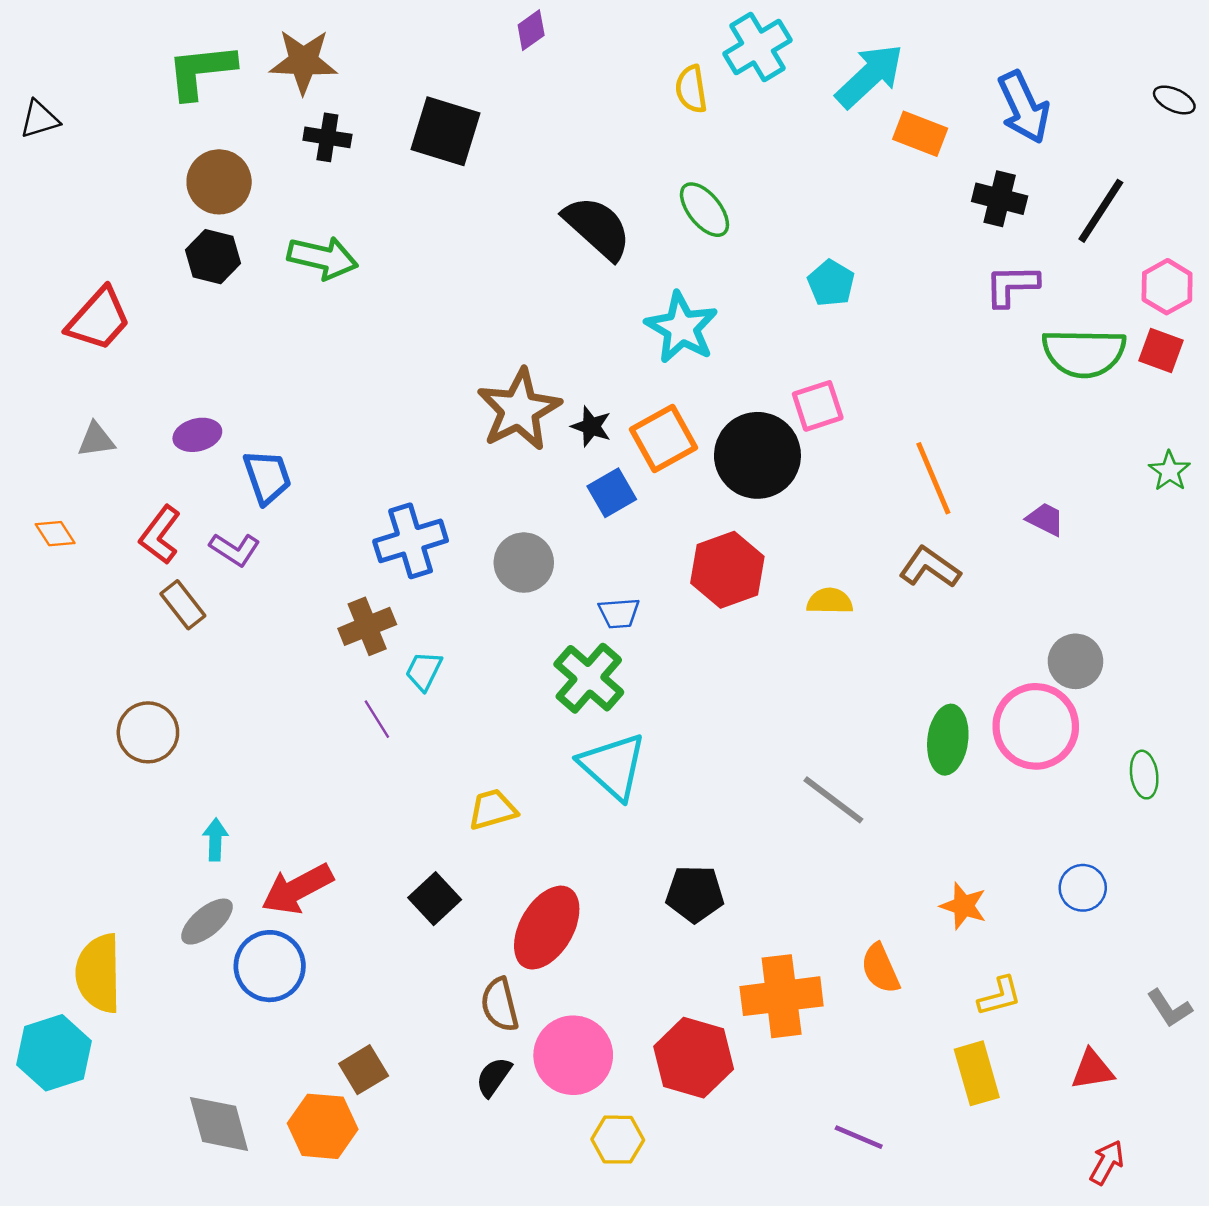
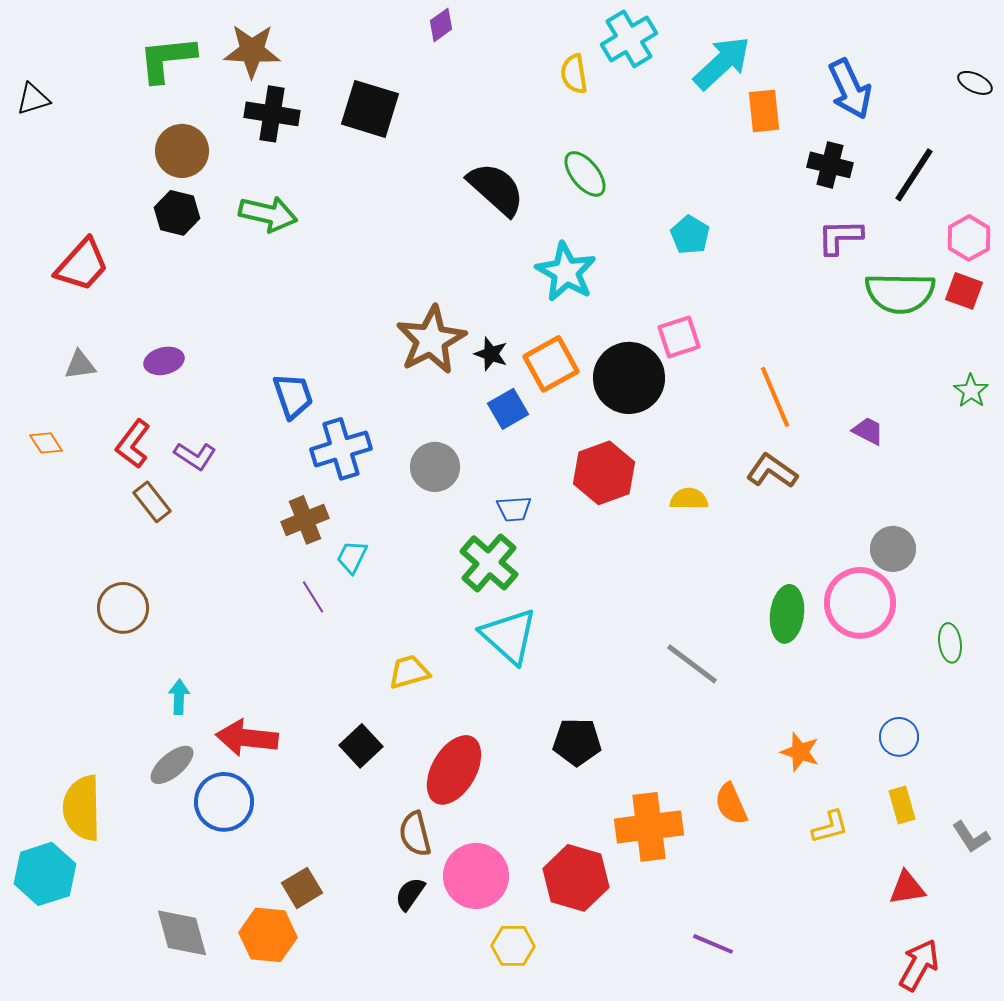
orange rectangle: (920, 134) -> (764, 111), turned 63
black cross: (327, 137) -> (272, 114), size x1.4
blue trapezoid: (267, 477) -> (293, 396), moved
red arrow: (297, 889) -> (247, 738), turned 34
yellow rectangle: (977, 1073) -> (902, 805), moved, size x0.7
red arrow: (1107, 1162) -> (919, 965), size x1.4

